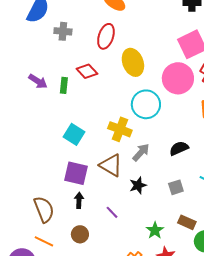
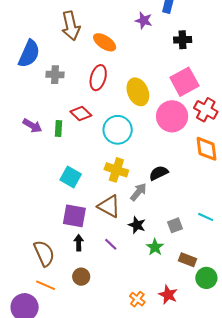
yellow ellipse: (133, 62) -> (138, 92), moved
cyan circle: (146, 104) -> (118, 130), moved
black semicircle: (179, 148) -> (159, 173), moved
black star: (138, 185) -> (137, 225), turned -30
purple line: (112, 212) -> (111, 244), moved
green star: (155, 230) -> (155, 247), moved

